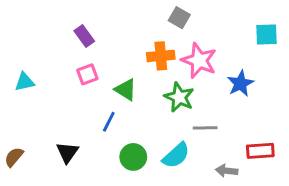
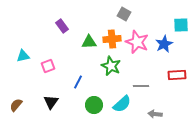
pink square: (87, 74) -> (48, 66), moved
blue star: (240, 83) -> (164, 44), moved
green triangle: (126, 90) -> (89, 42), moved, turned -35
green star: (179, 97) -> (111, 66), moved
red rectangle: (260, 151) -> (177, 75), moved

